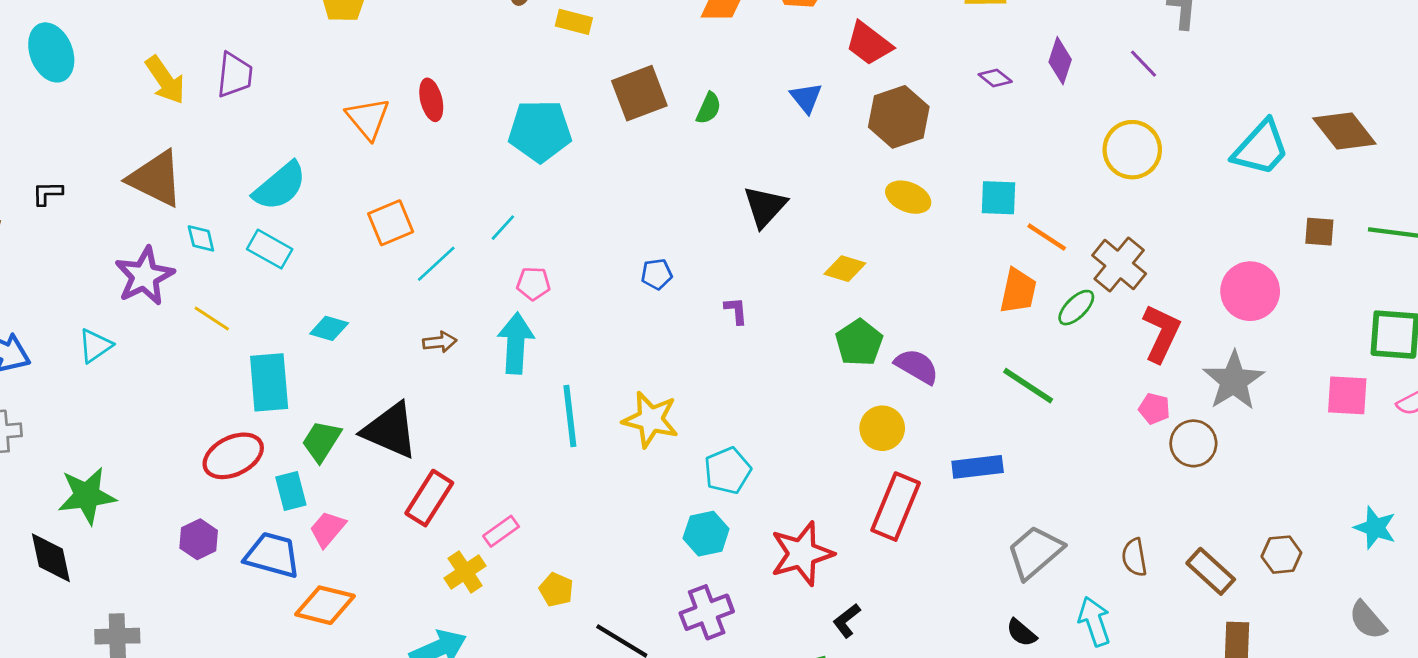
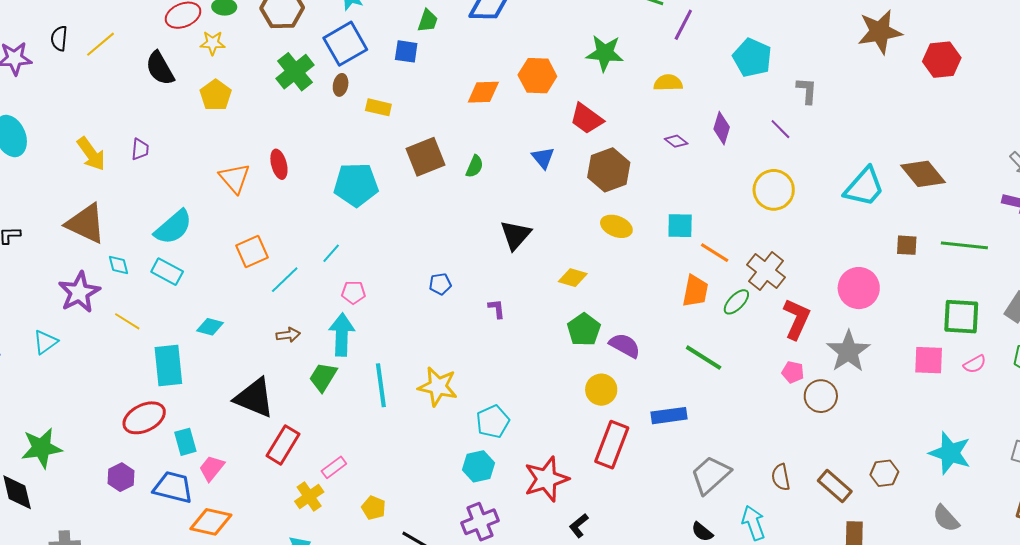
purple trapezoid: (235, 75) -> (140, 149), size x0.7
green trapezoid: (321, 441) -> (323, 377), moved
cyan star: (1375, 528) -> (950, 453), size x1.4

